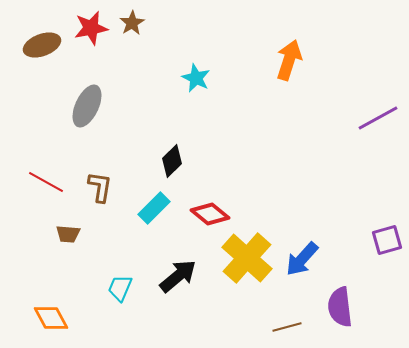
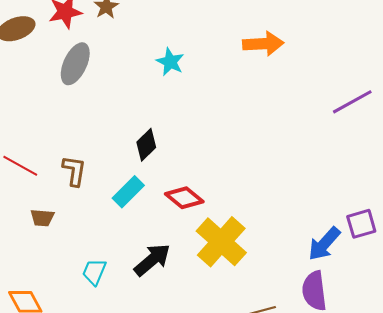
orange arrow: (289, 60) -> (263, 44), turned 69
gray ellipse: (87, 106) -> (75, 64), moved
blue arrow: (302, 259) -> (324, 244), moved

